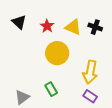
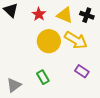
yellow arrow: (90, 72) -> (76, 40), moved, turned -70
purple rectangle: (90, 96) -> (82, 71), moved

